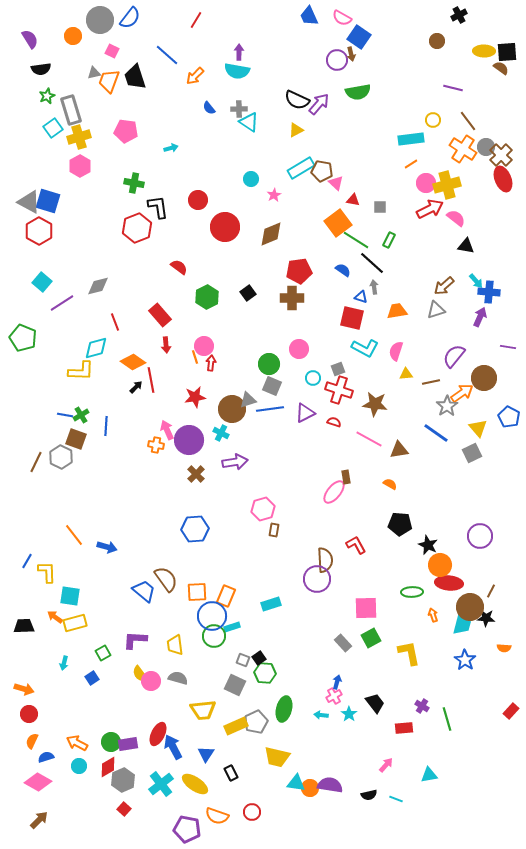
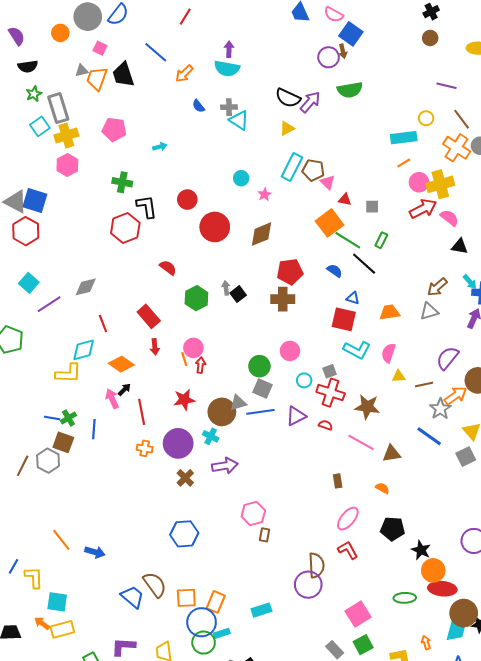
black cross: (459, 15) -> (431, 12), moved
cyan rectangle: (301, 168) -> (292, 167), turned -32
gray arrow: (374, 287) -> (226, 288), moved
red line: (151, 380) -> (142, 412), moved
pink arrow: (167, 430) -> (112, 399), moved
pink ellipse: (334, 492) -> (348, 519), moved
pink square: (366, 608) -> (358, 614), turned -30
orange arrow: (433, 615) -> (426, 643), moved

